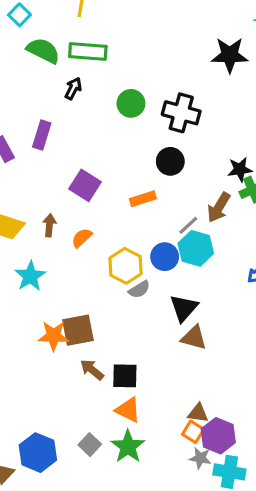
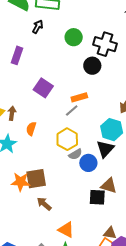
black circle: (170, 161) -> (92, 66), moved
brown arrow: (49, 225) -> (12, 113), moved
gray line: (188, 225) -> (72, 111), moved
orange semicircle: (82, 238) -> (31, 129), moved, turned -32
blue circle: (165, 257) -> (88, 163), moved
black triangle: (184, 308) -> (105, 149), moved
black square: (125, 376) -> (97, 197), moved

